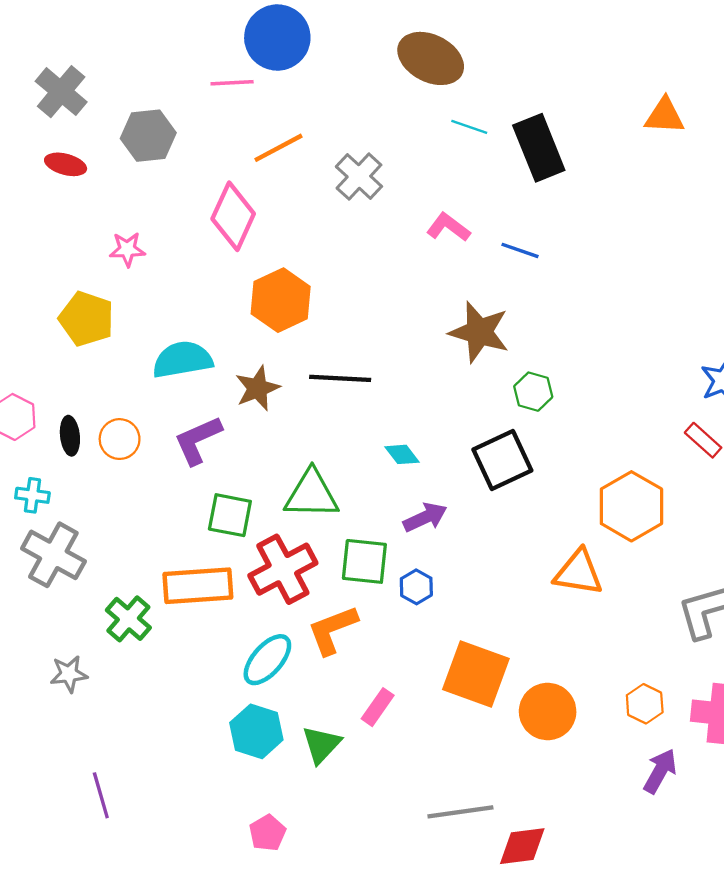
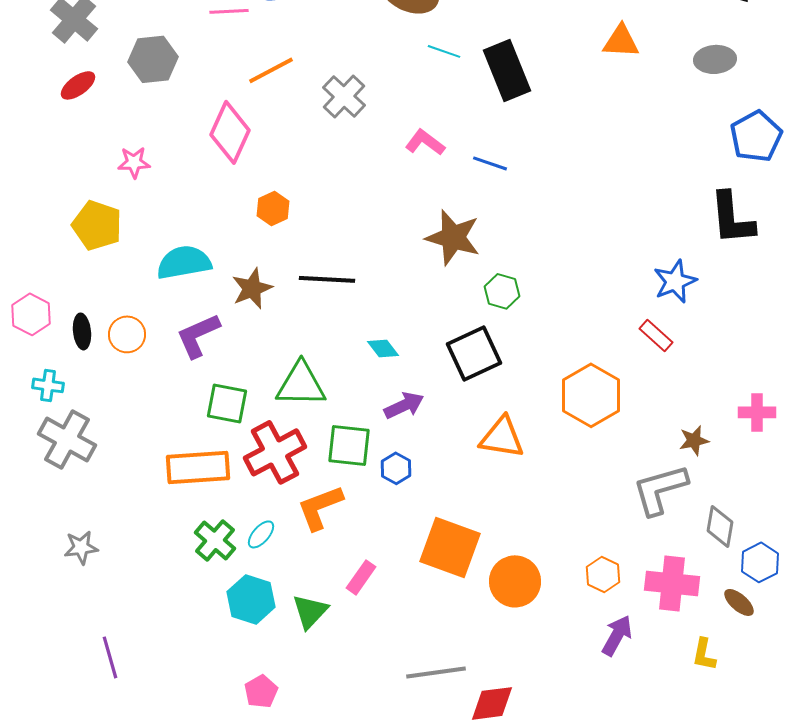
red ellipse: (66, 164) -> (78, 85), turned -51
orange hexagon: (281, 300) -> (273, 208), size x0.6
orange triangle: (578, 573) -> (502, 437), moved
green cross: (128, 619) -> (215, 540), moved
cyan ellipse: (267, 660) -> (261, 534), size x0.6

